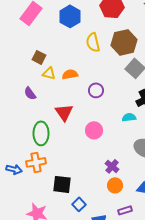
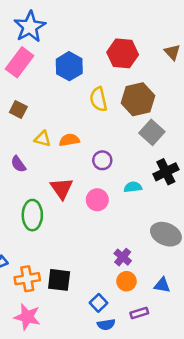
brown square: (39, 57) -> (18, 109), moved
cyan semicircle: (129, 117) -> (133, 187), moved
pink circle: (94, 130) -> (97, 200), moved
orange cross: (36, 162) -> (27, 279), moved
blue square: (79, 204) -> (98, 303), moved

